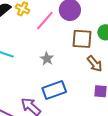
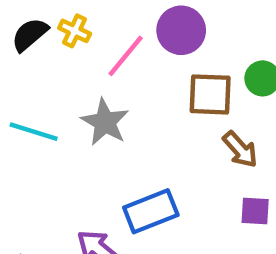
gray star: (47, 59) -> (105, 122), moved, size x1.5

